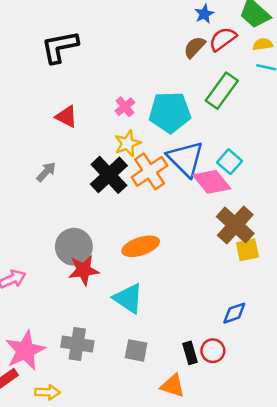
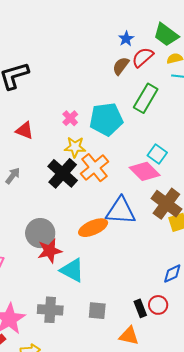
yellow star: (127, 143) -> (75, 147), turned 30
blue triangle: (186, 159) -> (121, 211), moved, turned -36
cyan triangle: (128, 298) -> (72, 270), moved

